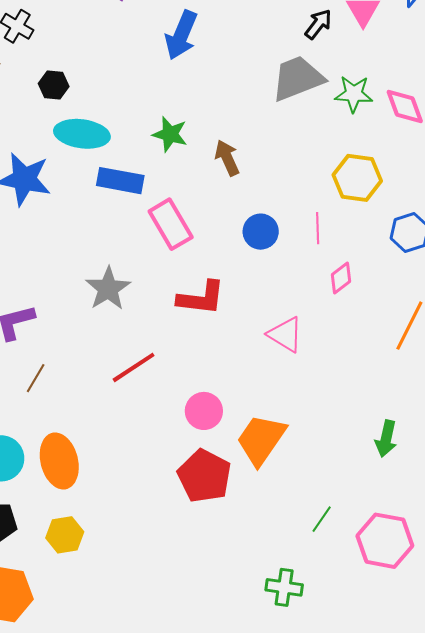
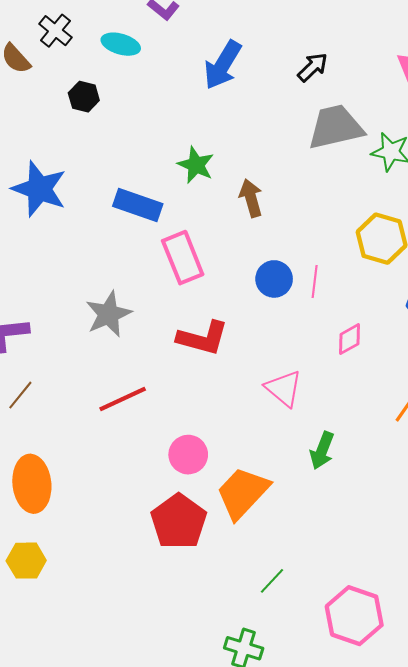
black arrow: (318, 24) -> (313, 67), moved
cyan ellipse: (82, 134) -> (121, 44), moved, size x0.7
pink line: (318, 228) -> (315, 282), moved
green arrow: (386, 439) -> (322, 451), moved
green line: (322, 519) -> (272, 581), moved

